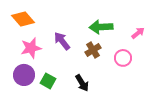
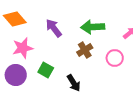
purple arrow: (62, 41) -> (54, 28), moved
green square: (48, 81) -> (46, 70), moved

